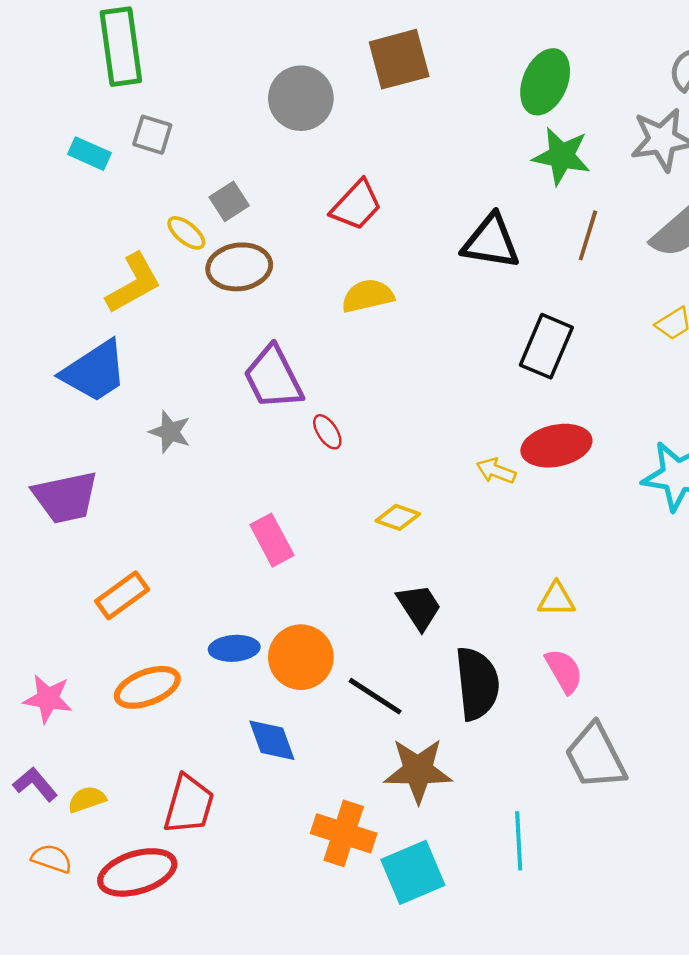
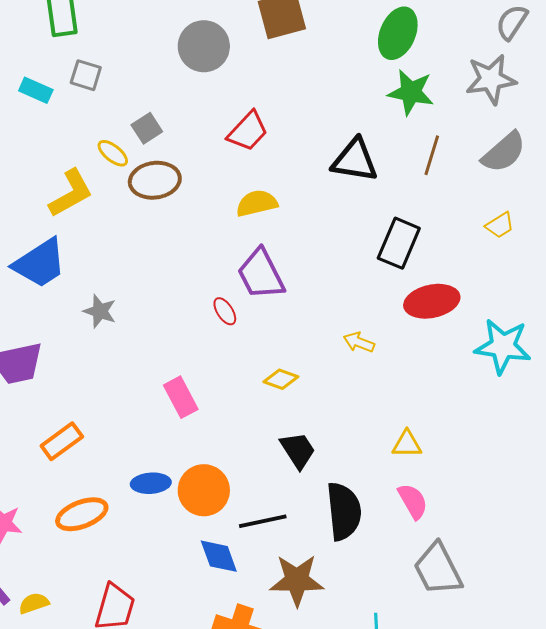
purple trapezoid: (273, 378) -> (261, 274), moved
red ellipse: (556, 446) -> (432, 301), moved
black line: (375, 696) -> (263, 521), turned -45
blue diamond: (272, 740) -> (219, 556), moved

